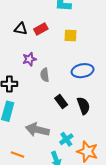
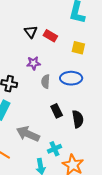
black triangle: (21, 29) -> (31, 32), turned 32
red rectangle: (41, 29) -> (50, 36), turned 48
blue ellipse: (83, 71) -> (71, 78), moved

